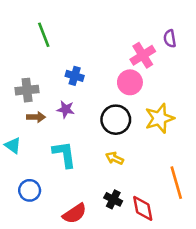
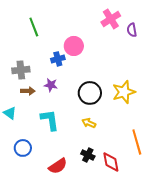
pink cross: (143, 55) -> (111, 19), moved
blue cross: (75, 76) -> (58, 59), turned -32
pink circle: (130, 82) -> (74, 46), moved

